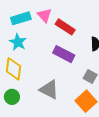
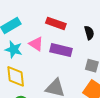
pink triangle: (44, 15) -> (36, 44), moved

